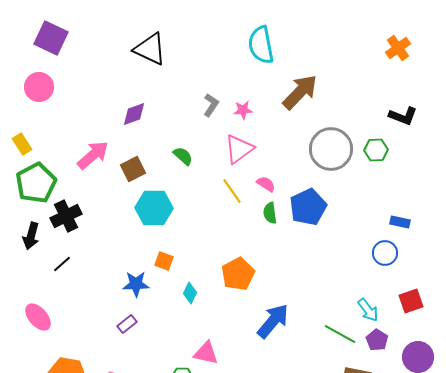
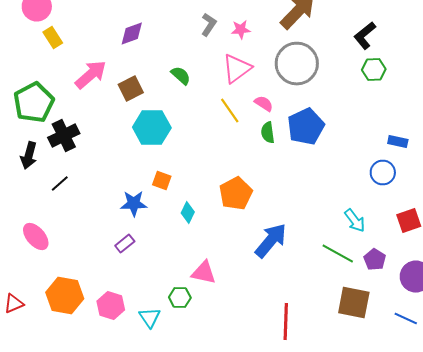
black L-shape: (403, 116) -> (365, 36), moved, turned 120
yellow rectangle: (22, 144) -> (53, 38), moved
gray circle: (331, 149) -> (297, 64), moved
cyan arrow: (368, 310) -> (355, 220), moved

